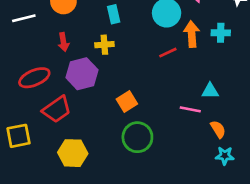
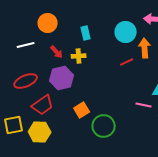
white line: (24, 18) -> (26, 45), moved
red arrow: (63, 42) -> (57, 52), moved, turned -32
orange square: (127, 101) -> (82, 110), moved
yellow hexagon: (73, 153) -> (40, 132), moved

